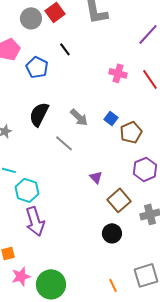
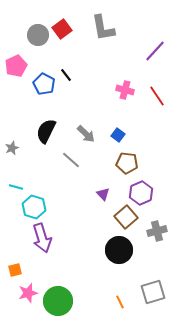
black line: (65, 49) -> (66, 75), moved
brown pentagon: (131, 132) -> (127, 163), moved, turned 30
purple hexagon: (145, 169) -> (141, 193), moved
black circle: (112, 233) -> (119, 250), size x1.4

